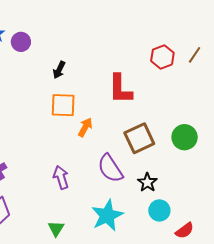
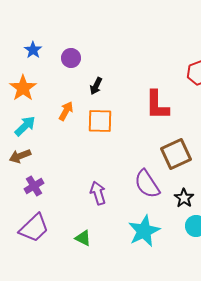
purple circle: (21, 42) -> (71, 58), moved
orange arrow: (85, 127) -> (66, 111), moved
green triangle: (56, 229) -> (83, 238), moved, turned -36

